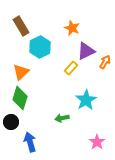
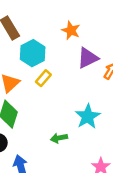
yellow rectangle: (71, 68) -> (43, 78), moved

